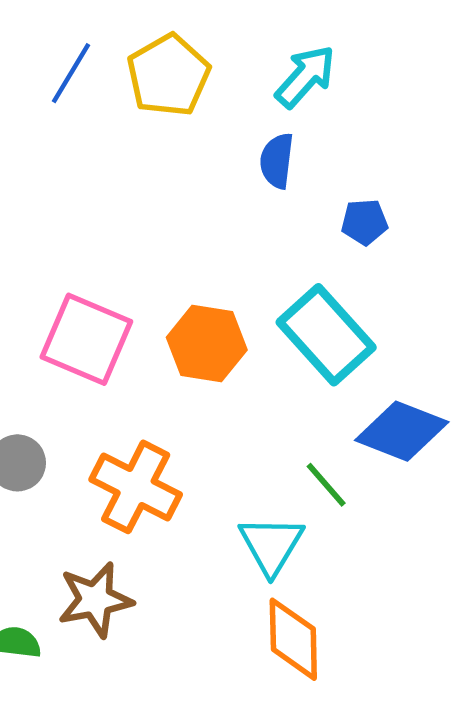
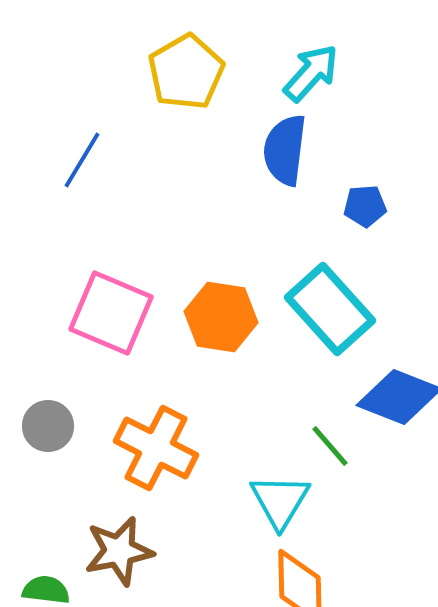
blue line: (71, 73) -> (82, 160), moved
blue semicircle: (277, 161) -> (285, 150), size x1.4

